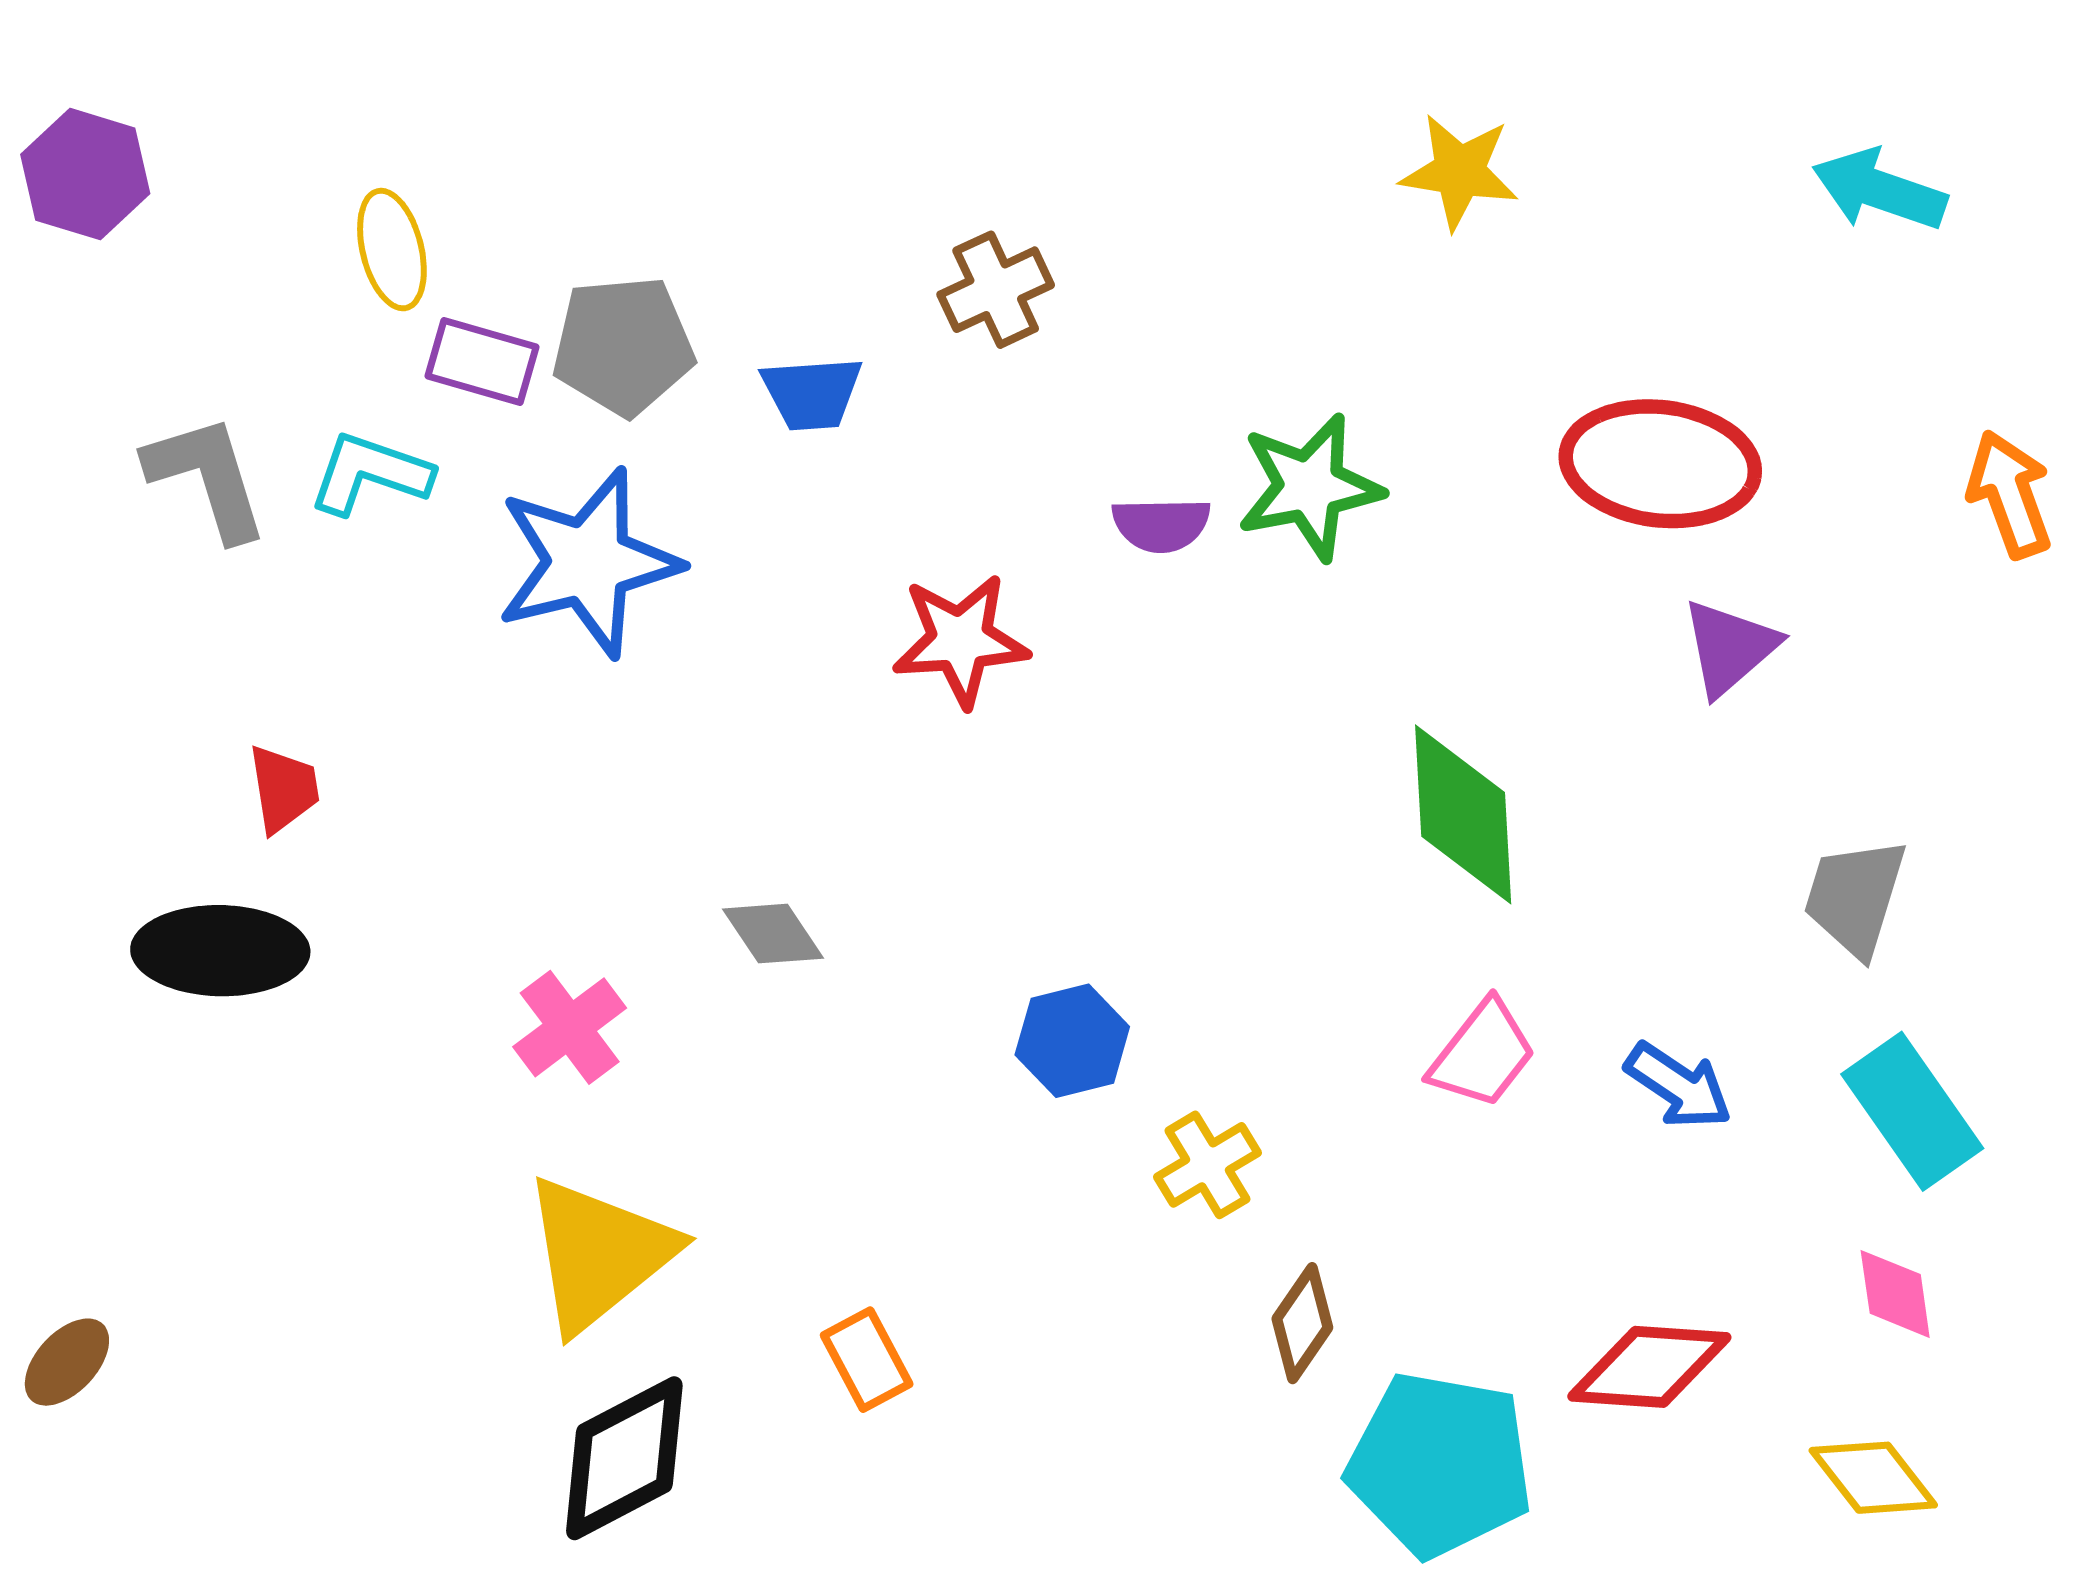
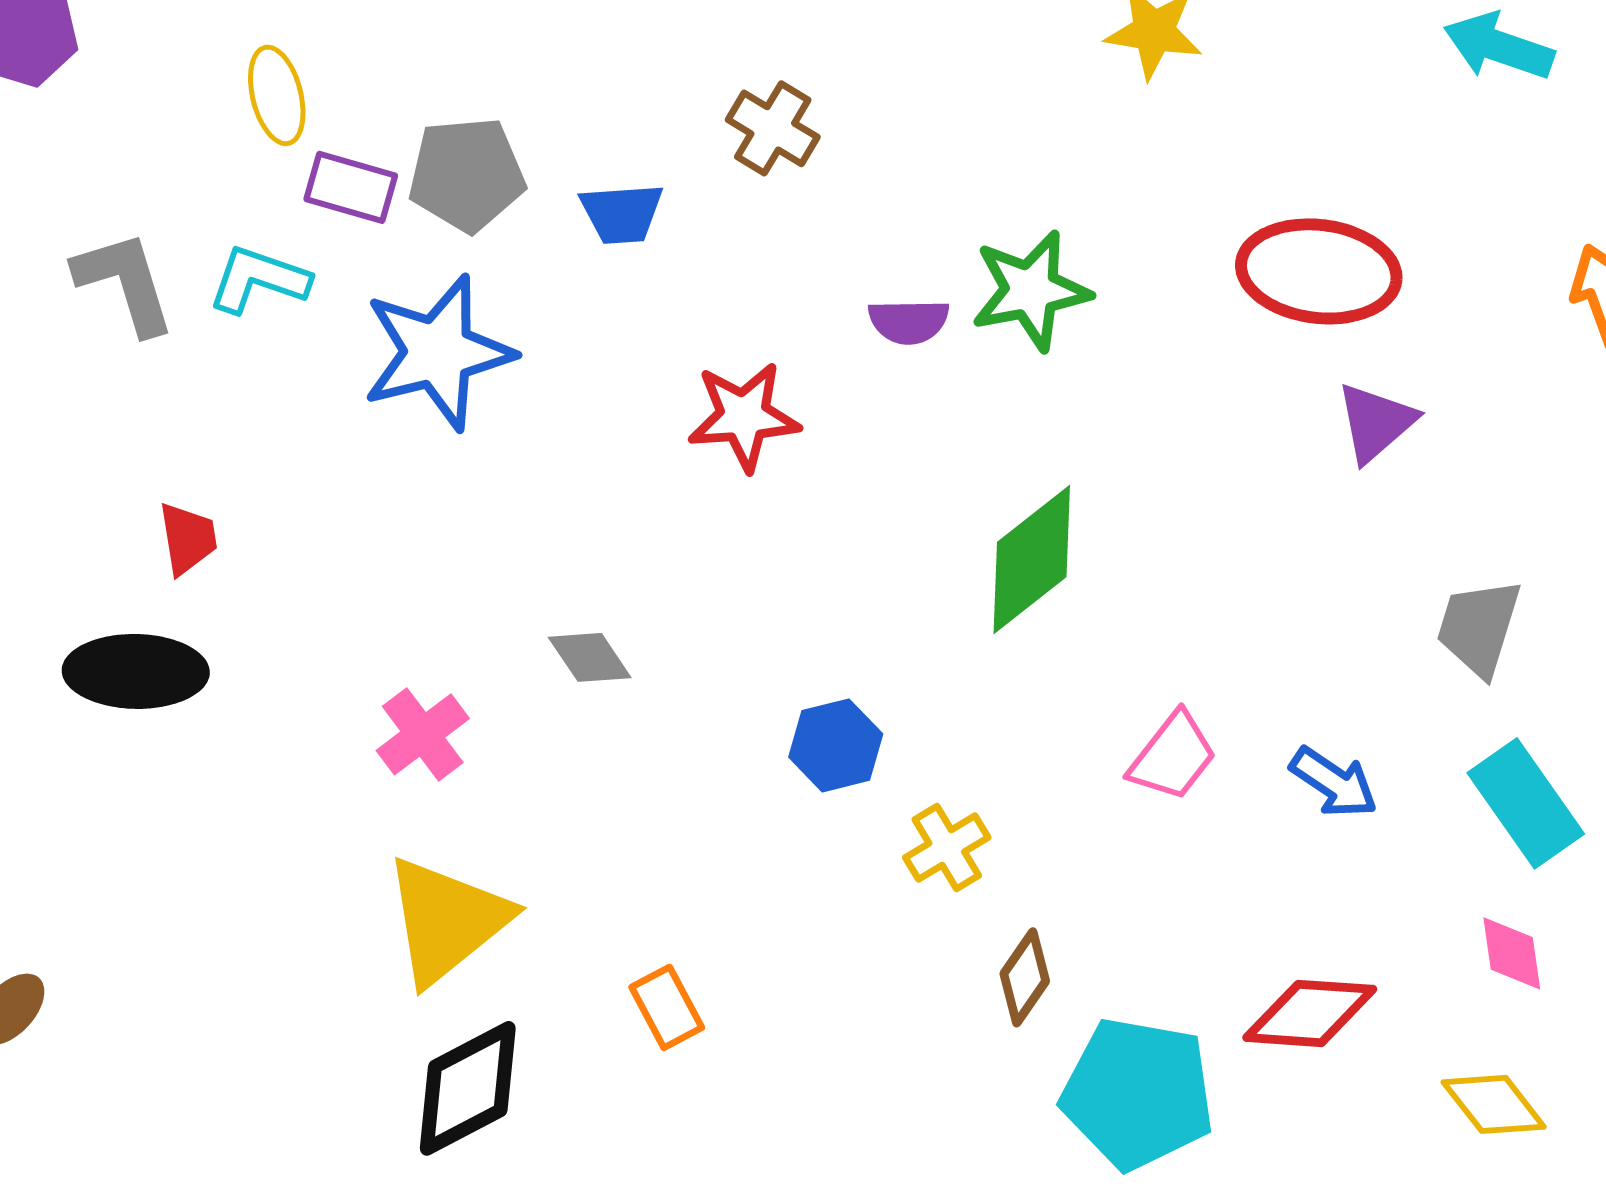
brown cross: (996, 290) -> (773, 128), turned -34
green diamond: (1463, 814) -> (1032, 559), moved, turned 55

